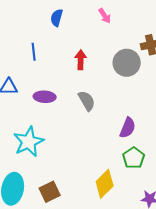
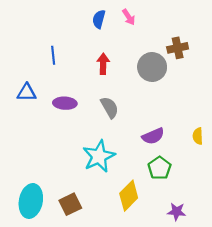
blue semicircle: (57, 18) -> (99, 19), moved
purple semicircle: (128, 128) -> (153, 136), turned 45
cyan star: (29, 142) -> (99, 156), moved

